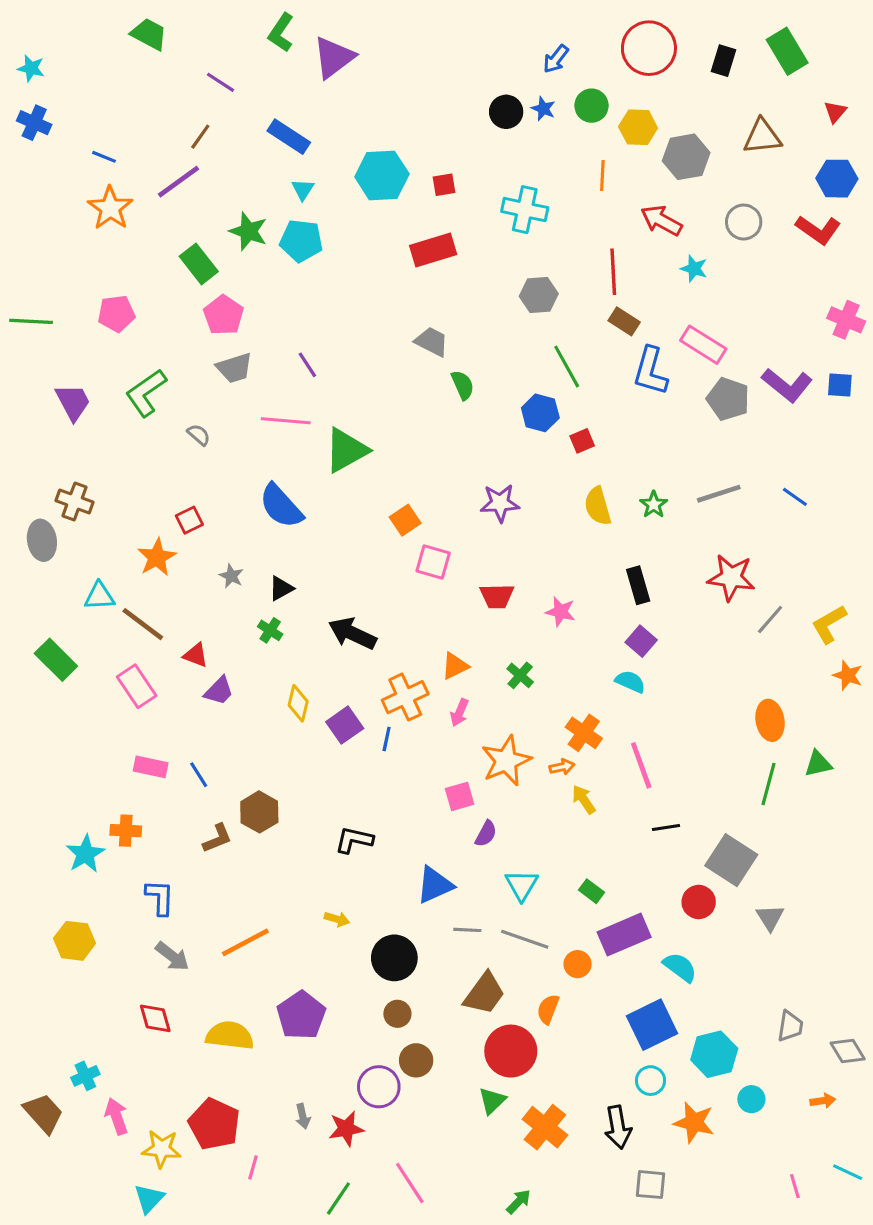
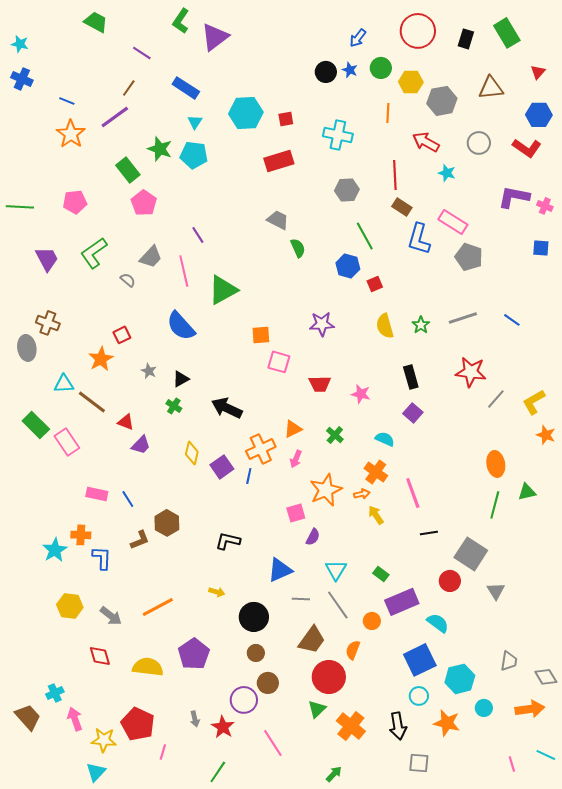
pink cross: (846, 320) -> (545, 206), size x0.7
gray trapezoid: (234, 368) -> (151, 257), moved, turned -30
purple L-shape: (787, 385) -> (514, 197), moved, turned 152
pink line: (286, 421) -> (184, 271), turned 72
orange square: (405, 520) -> (261, 335), turned 30
cyan semicircle: (630, 682) -> (385, 439), moved
pink rectangle: (137, 686) -> (67, 442), moved
blue L-shape: (160, 897) -> (102, 558), moved
gray line: (525, 939) -> (338, 605), turned 36
yellow hexagon: (75, 941) -> (70, 606), moved
orange arrow: (823, 1101) -> (530, 709), size x1.8
red star: (346, 1129) -> (223, 727), turned -30
pink line: (410, 1183) -> (273, 743), moved

